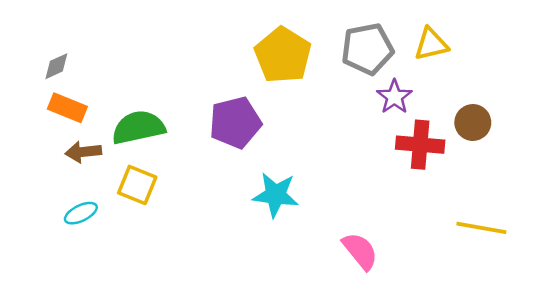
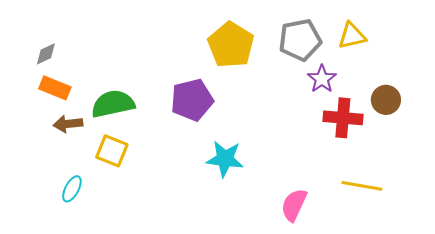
cyan ellipse: (81, 213) -> (72, 189), moved, turned -36
yellow line: (481, 228) -> (362, 186), moved
pink semicircle: (360, 251) -> (294, 205), turned -116

